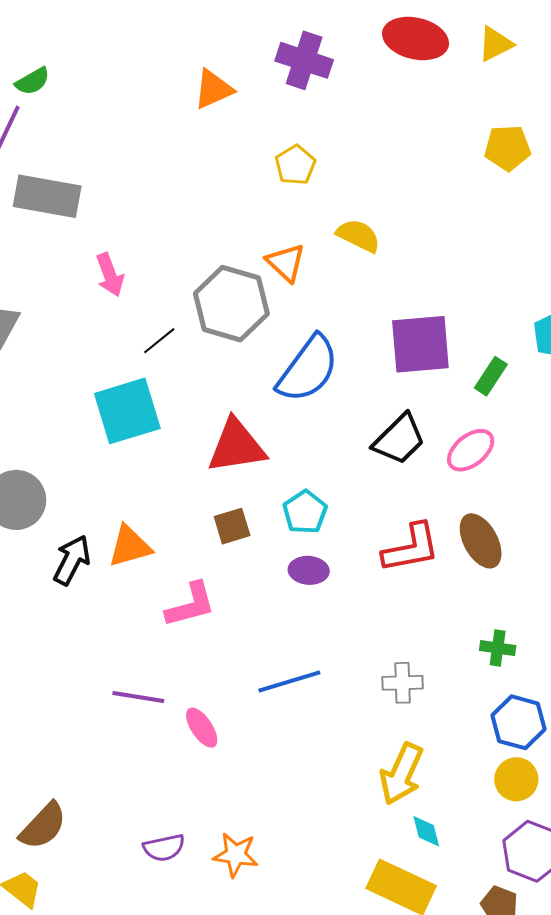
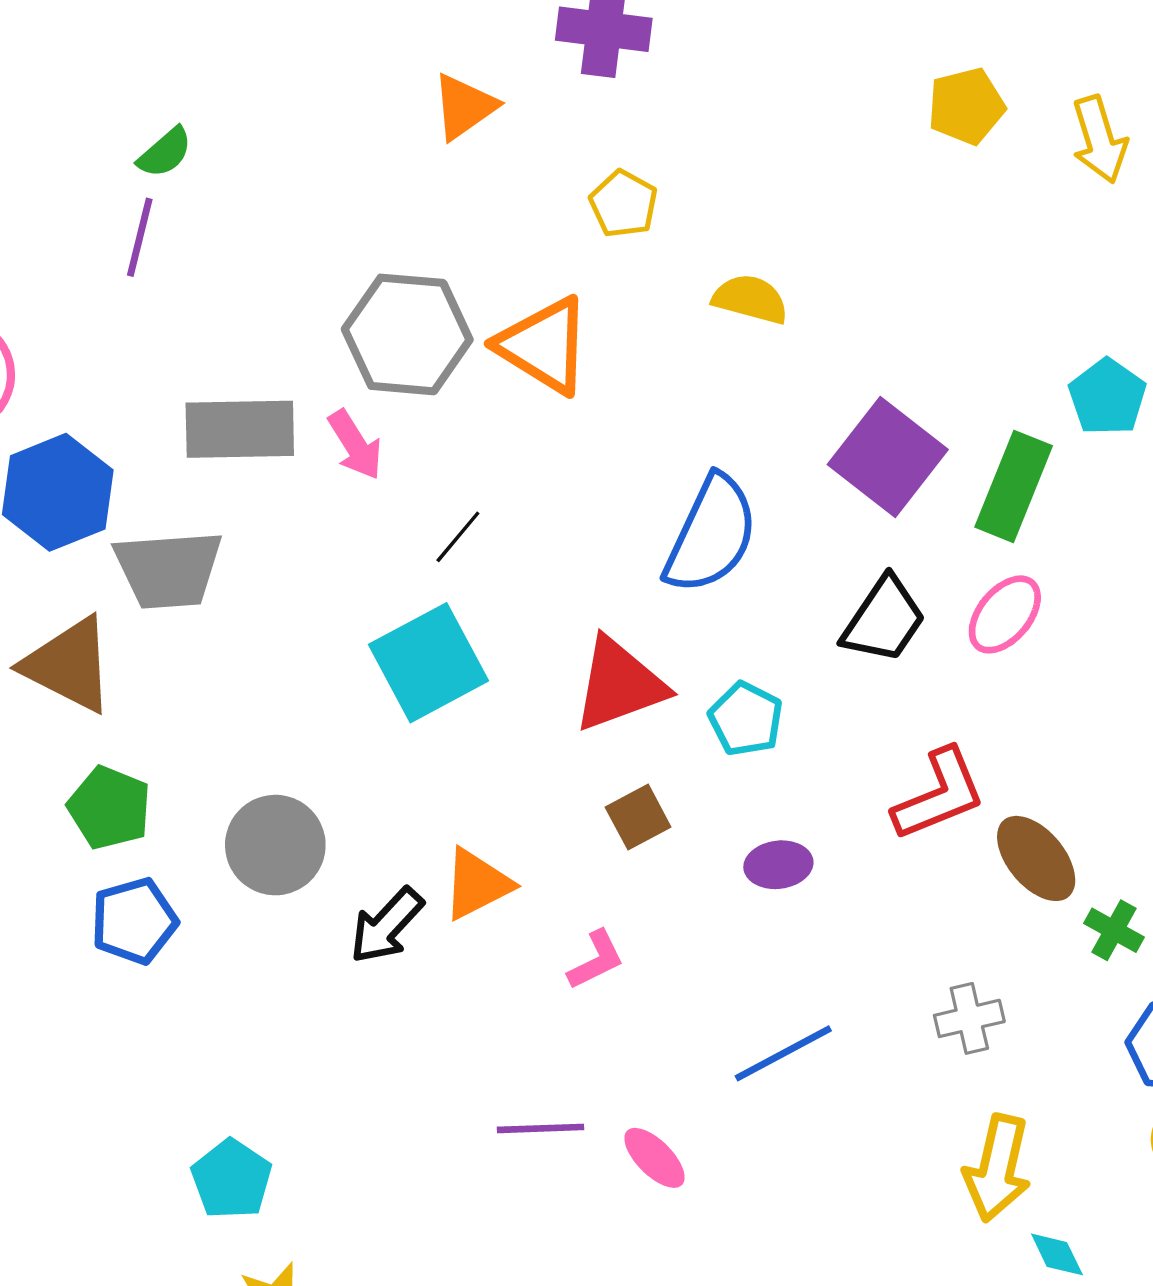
gray rectangle: (47, 196) -> (240, 429), moved
orange triangle: (286, 263) -> (544, 345), moved, size x1.5
gray hexagon: (231, 304) -> (407, 334), moved
purple square: (420, 344) -> (888, 457), turned -36
green rectangle: (491, 376) -> (1014, 486), size x1.6
cyan pentagon: (305, 512) -> (746, 719), moved
brown ellipse: (481, 541) -> (1036, 858), moved
black arrow: (72, 560) -> (386, 926), turned -153
pink L-shape: (191, 605) -> (596, 960), size x0.7
green cross: (498, 648) -> (1114, 930), turned 32

